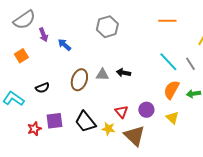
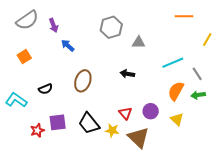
orange line: (167, 21) -> (184, 16), moved
purple arrow: (43, 35) -> (54, 25), moved
cyan line: (168, 62) -> (173, 63), turned -70
gray line: (190, 64) -> (197, 74), moved
gray triangle: (102, 75) -> (138, 42), moved

